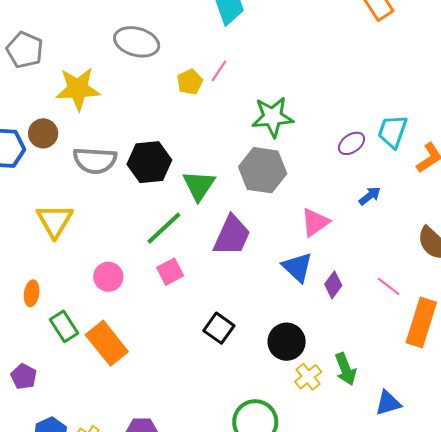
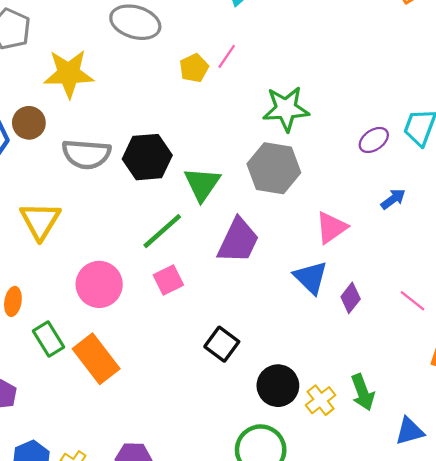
pink circle: (108, 277) -> (99, 284), size x1.4
black circle: (287, 342) -> (278, 386), moved

